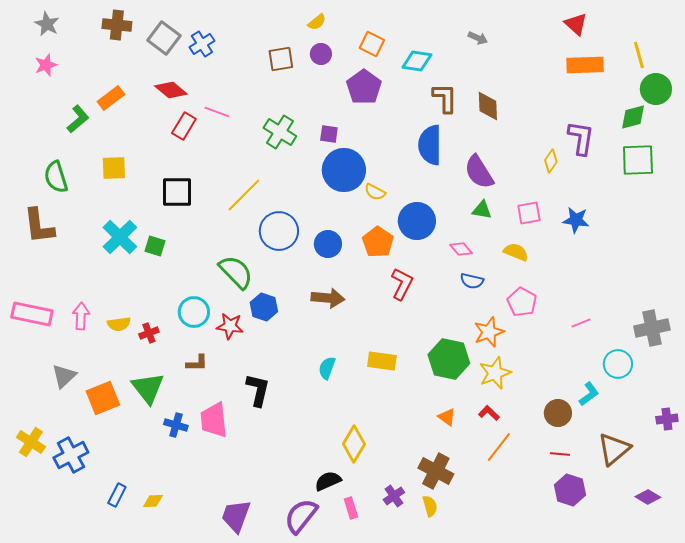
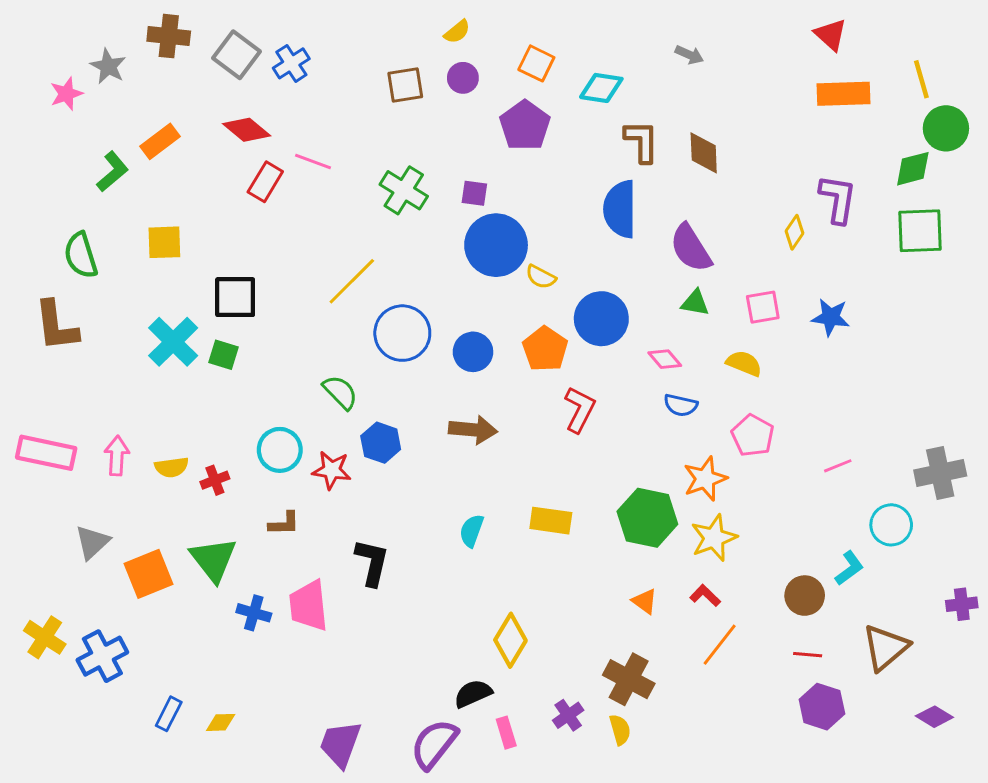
gray star: (47, 24) -> (108, 66), moved
black square: (177, 192) -> (235, 297), moved
green semicircle: (236, 272) -> (340, 392), size x0.7

